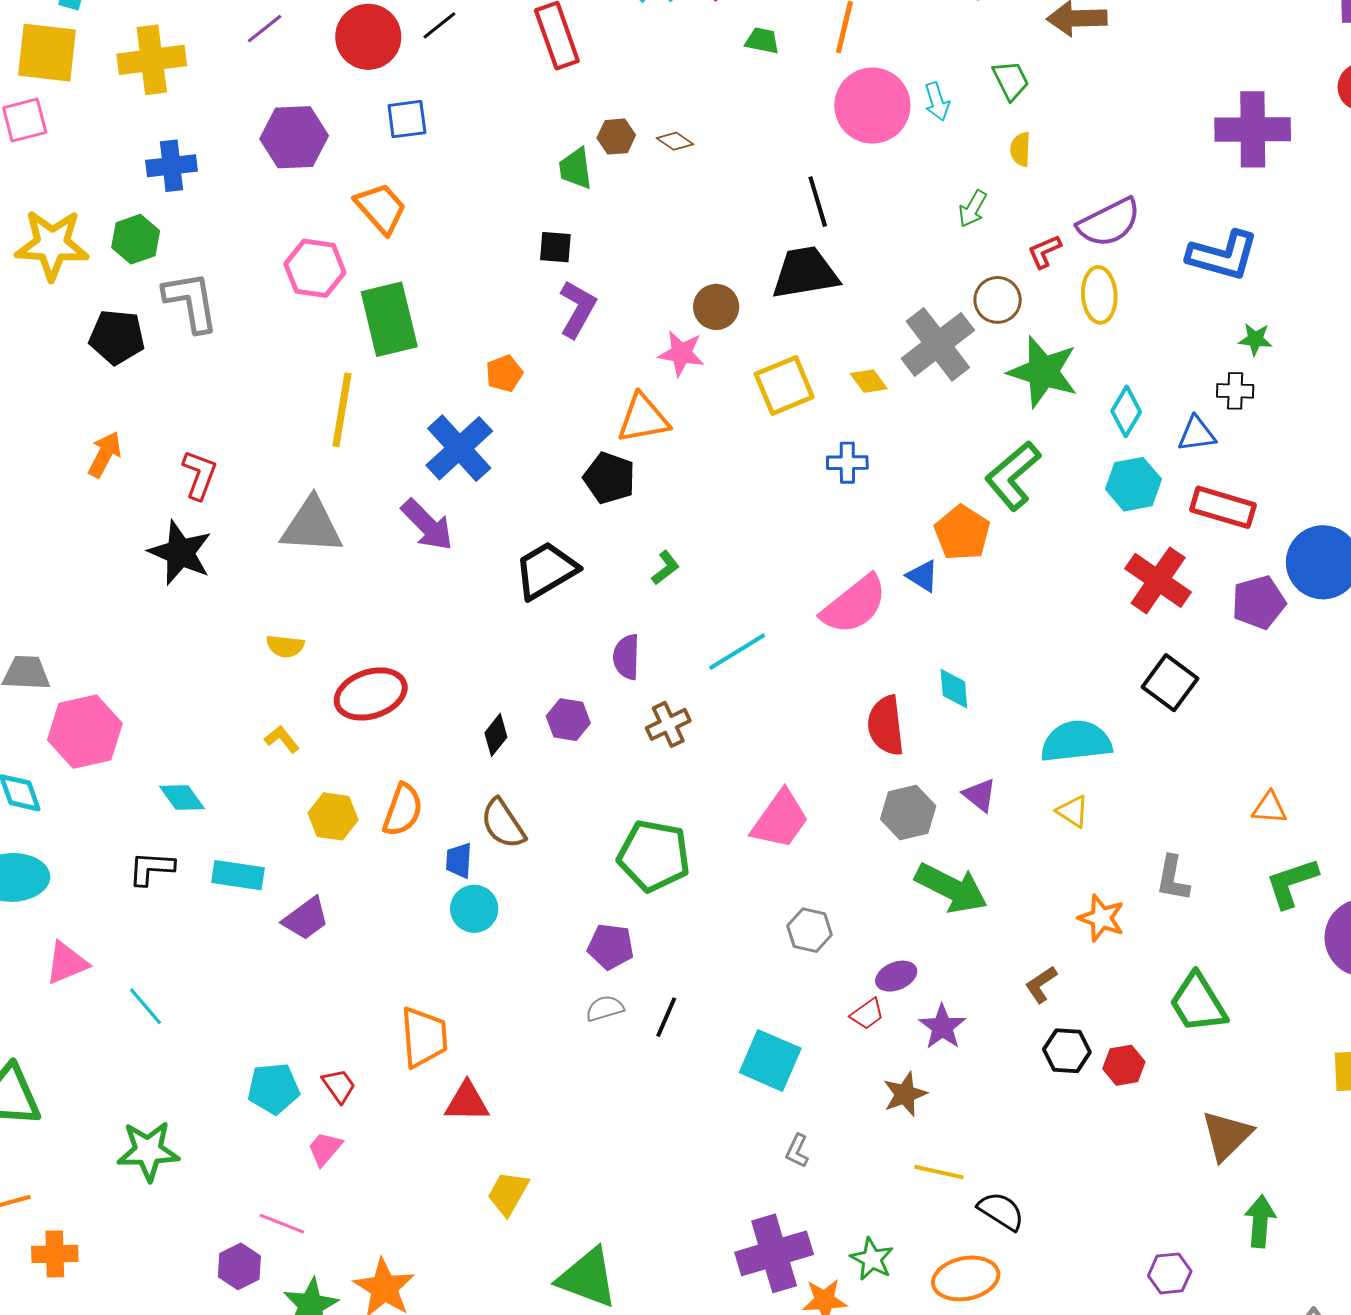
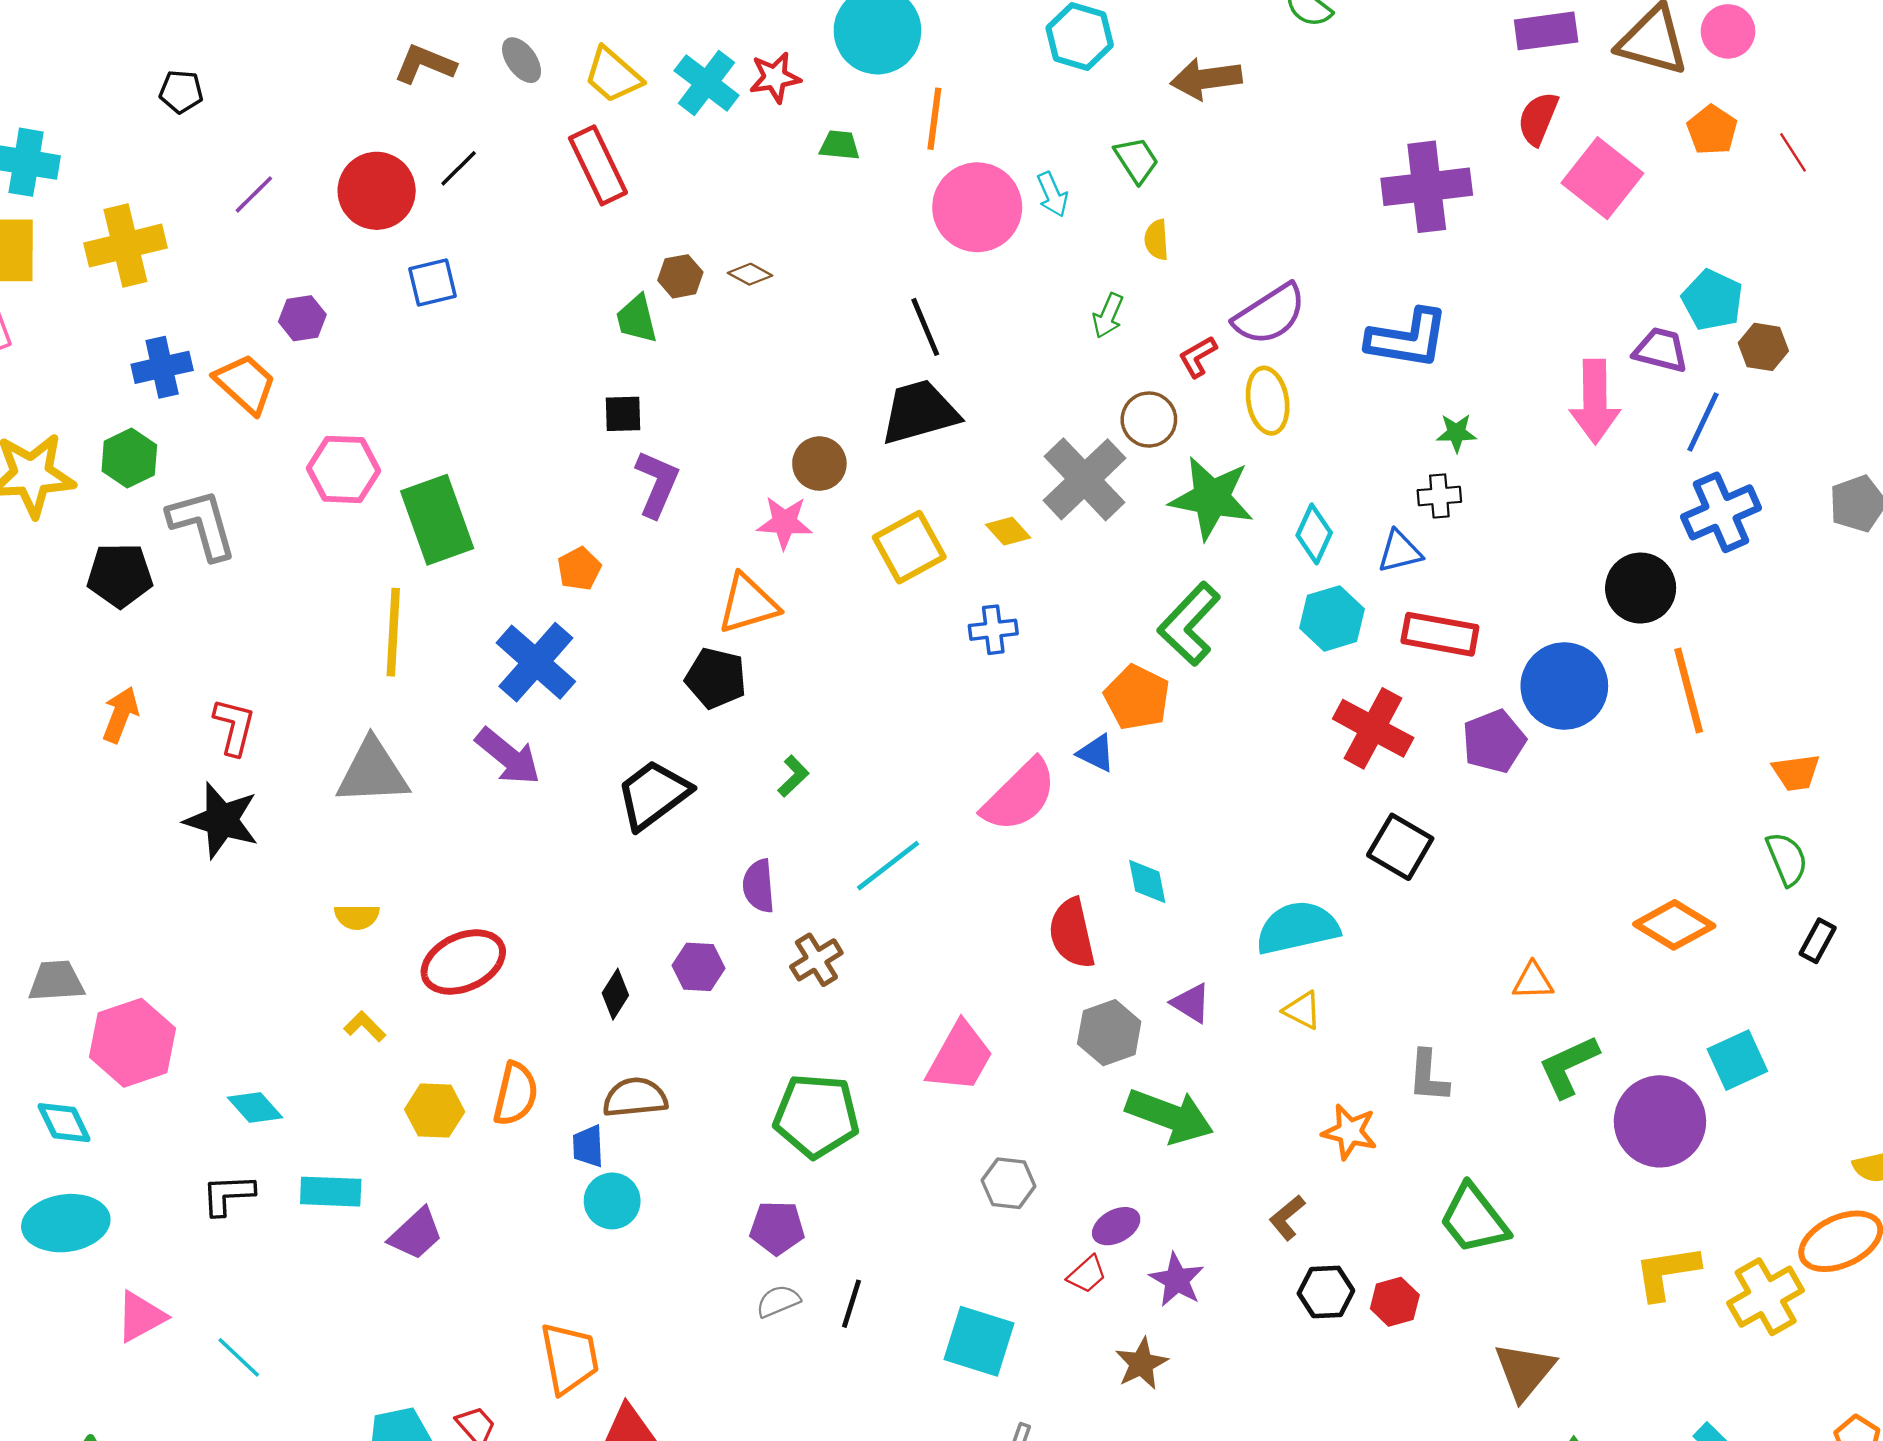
purple hexagon: (294, 137) -> (302, 318), size x0.6
orange trapezoid: (381, 208) -> (245, 384), moved
brown semicircle: (503, 824) -> (635, 1097), turned 124

